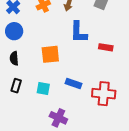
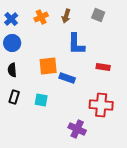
red rectangle: (106, 47) -> (103, 67), moved
blue rectangle: (74, 84) -> (67, 78), moved
purple cross: (58, 118) -> (77, 129), moved

